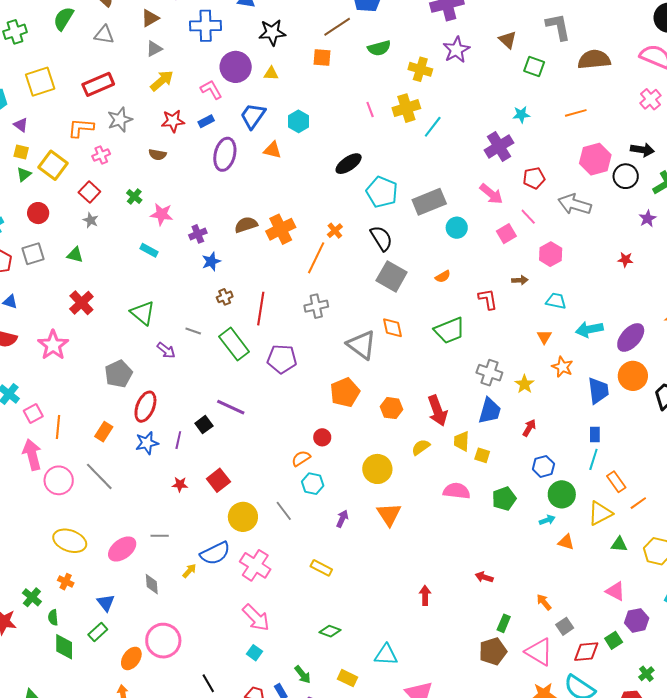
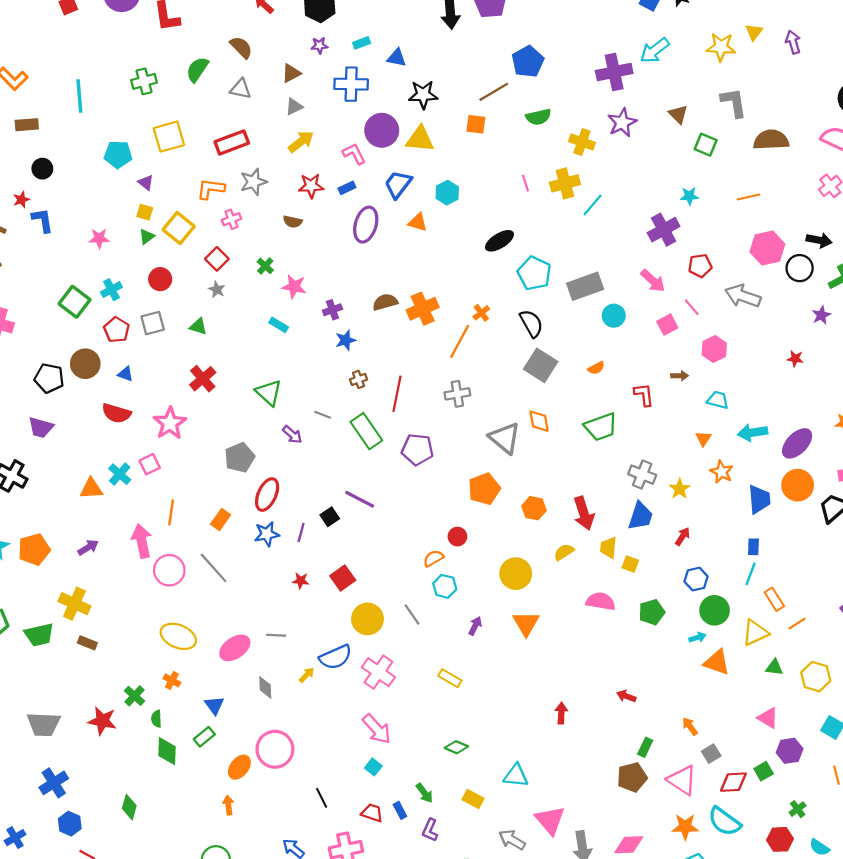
yellow triangle: (271, 73) -> (420, 139), size x1.8
pink square: (33, 414) -> (150, 464), moved
orange triangle: (566, 542) -> (717, 662), size x1.5

